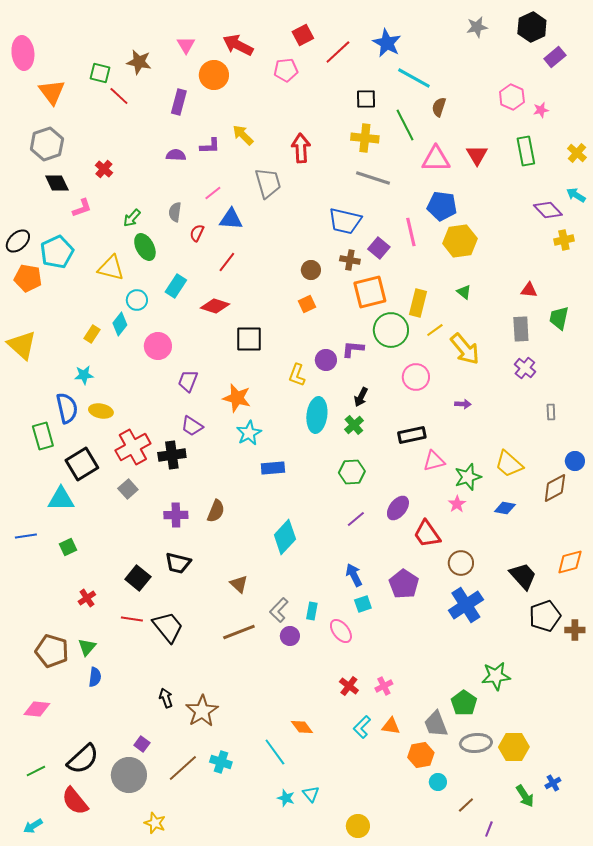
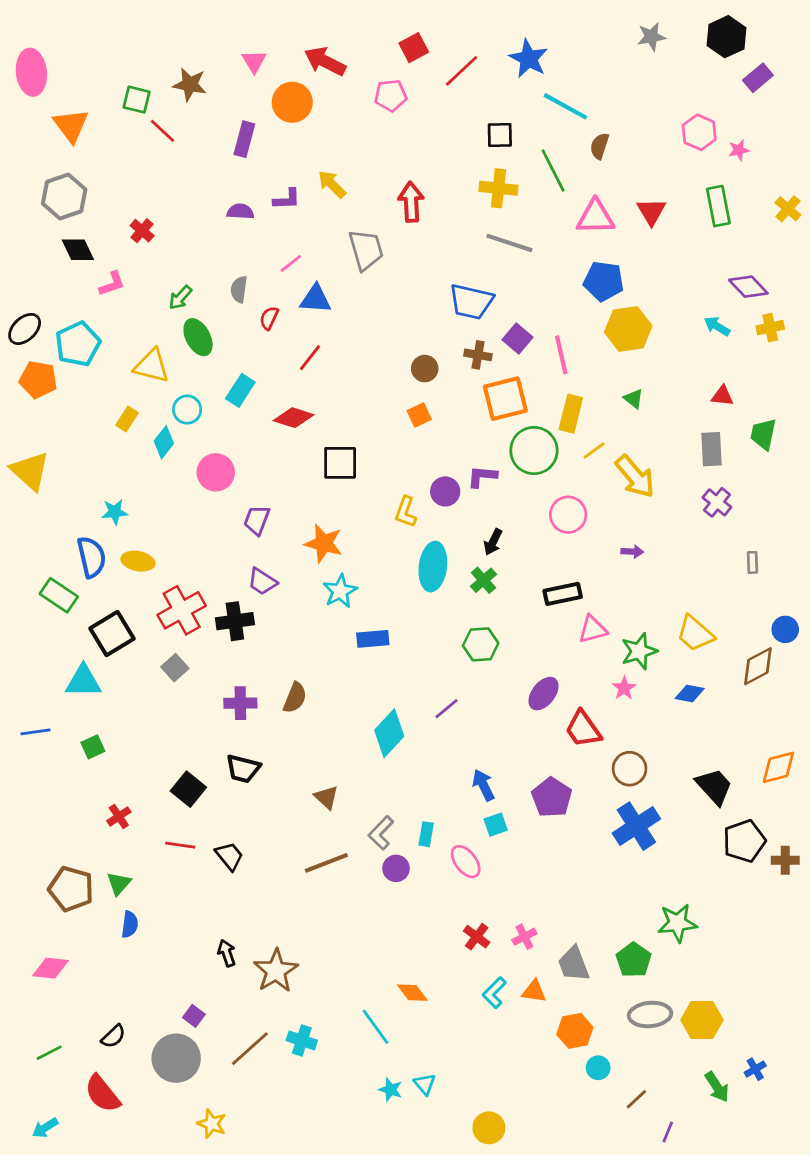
cyan arrow: (576, 195) -> (717, 326), moved
pink line: (411, 232) -> (561, 355), moved
yellow rectangle: (92, 334) -> (127, 419), moved
green rectangle: (43, 436) -> (59, 595), turned -40
purple line: (356, 519) -> (447, 709), moved
black trapezoid: (168, 627) -> (229, 856), size x0.7
gray trapezoid: (436, 724) -> (574, 964), moved
black semicircle: (83, 759) -> (113, 1036), size x0.6

